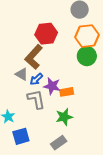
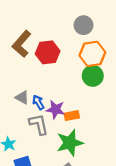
brown L-shape: (34, 57) -> (22, 44), moved
blue arrow: (36, 79) -> (38, 102), turned 104
green star: (64, 117) -> (70, 143), size x1.4

